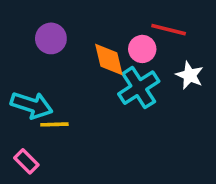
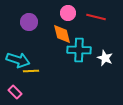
pink circle: (142, 49) -> (68, 13), moved
white star: (190, 75) -> (105, 58), moved
cyan cross: (139, 88) -> (79, 50), turned 35

